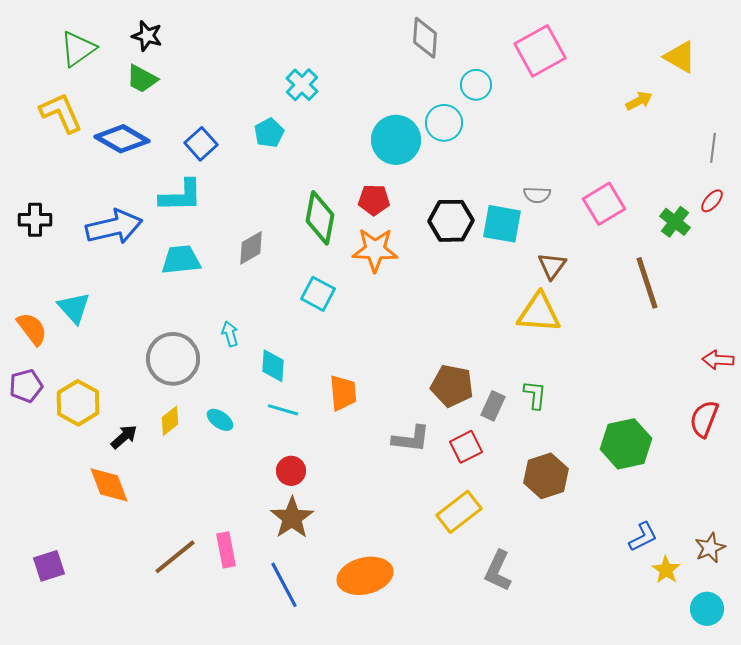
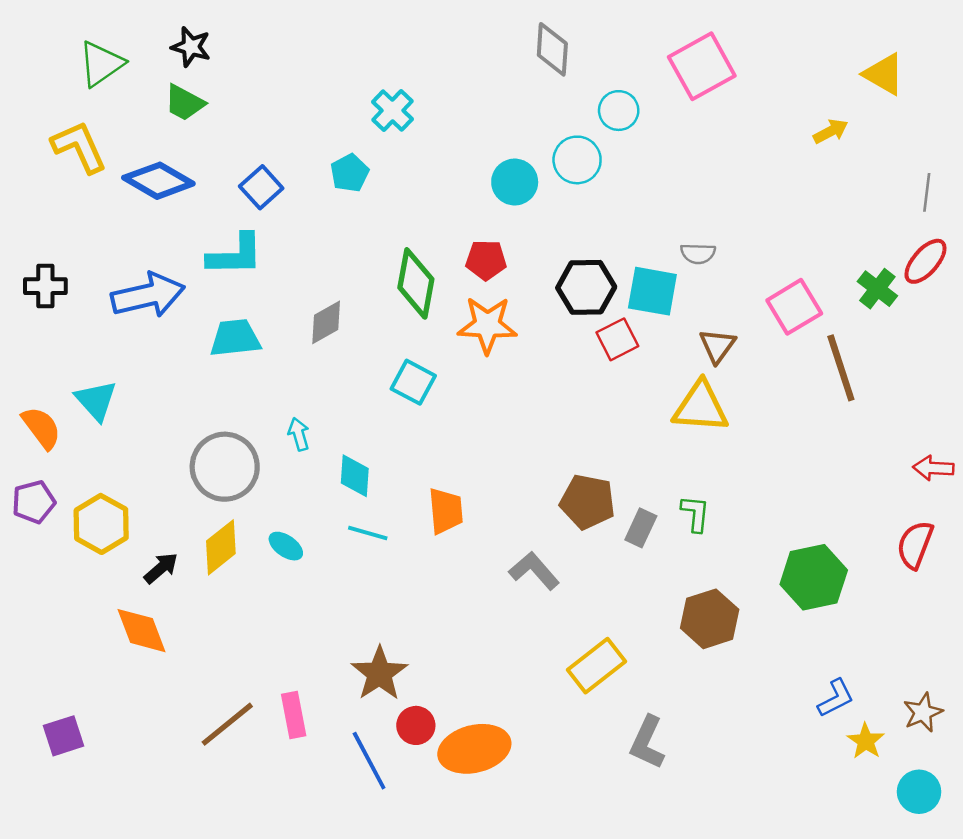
cyan circle: (396, 140) -> (515, 182), size x0.7
red ellipse: (712, 201) -> (925, 261), size x1.5
pink square: (604, 204) -> (794, 307), moved
yellow diamond: (170, 421) -> (221, 547), size x1.4
gray L-shape: (411, 439) -> (534, 571), turned -138
red square: (466, 447) -> (617, 339), moved
red circle: (291, 471) -> (416, 725), moved

